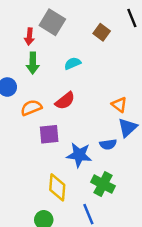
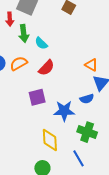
green arrow: (33, 63) -> (24, 33), moved
cyan semicircle: (73, 63) -> (41, 43), moved, turned -104
orange semicircle: (31, 108) -> (19, 63), moved

